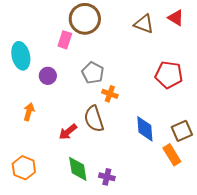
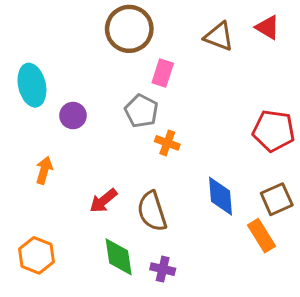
pink rectangle: (65, 40) -> (163, 73), moved
red pentagon: (169, 75) -> (274, 131), moved
brown semicircle: (94, 119) -> (152, 211), moved

